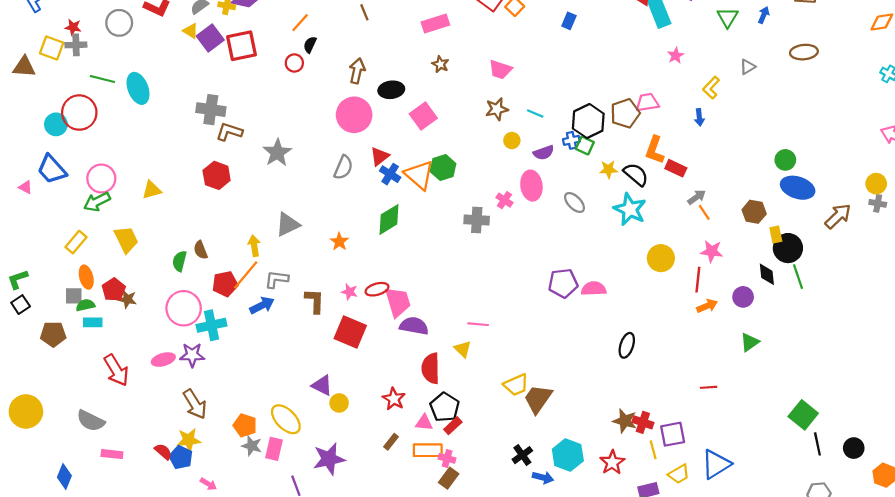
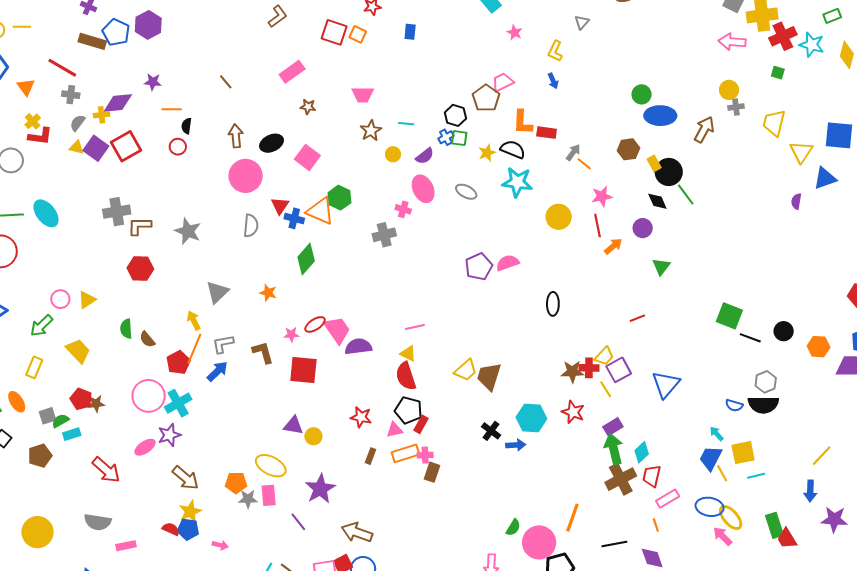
orange line: (300, 23) -> (172, 109), turned 66
black hexagon: (588, 121) -> (455, 115), size x0.7
pink circle: (101, 178) -> (60, 299), moved, size x0.7
green semicircle: (179, 261) -> (126, 329), moved
orange ellipse: (86, 277) -> (17, 402), moved
red semicircle: (431, 368) -> (406, 376), moved
black line: (817, 444) -> (750, 338), turned -40
yellow trapezoid: (679, 474) -> (604, 356), moved

